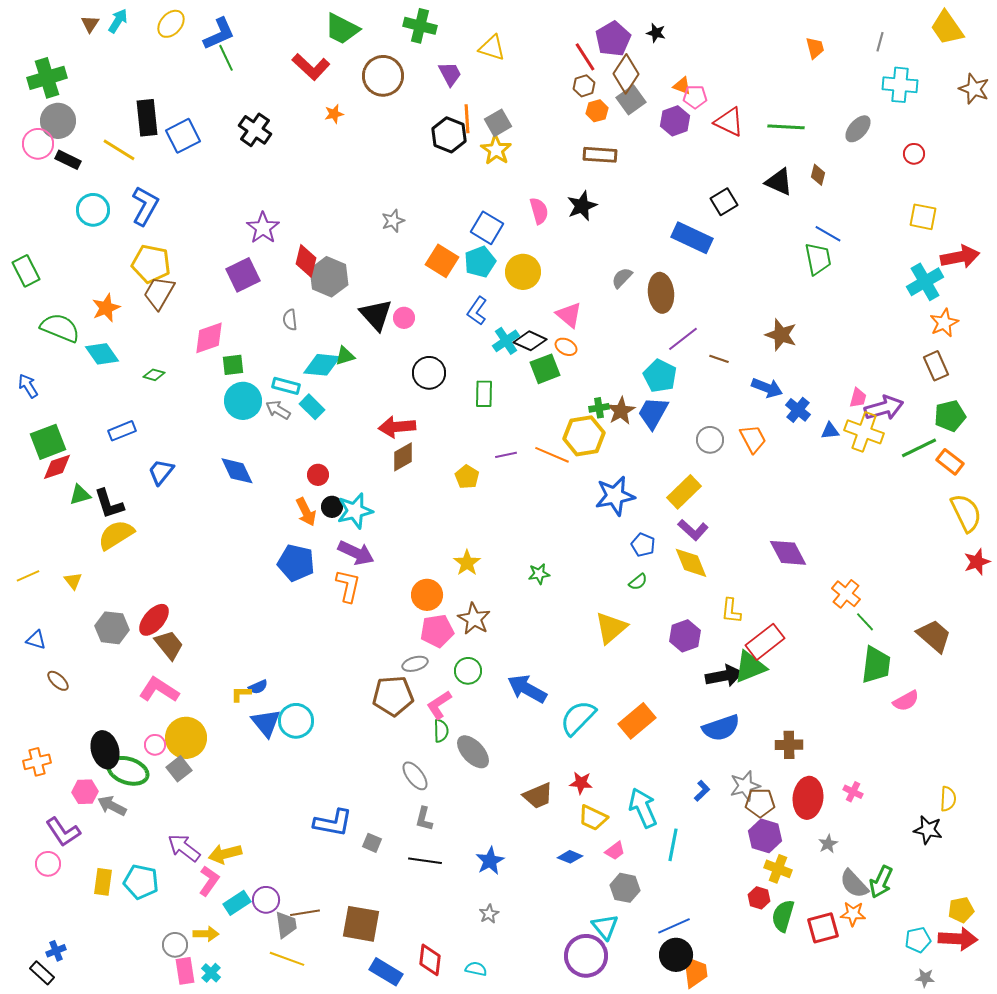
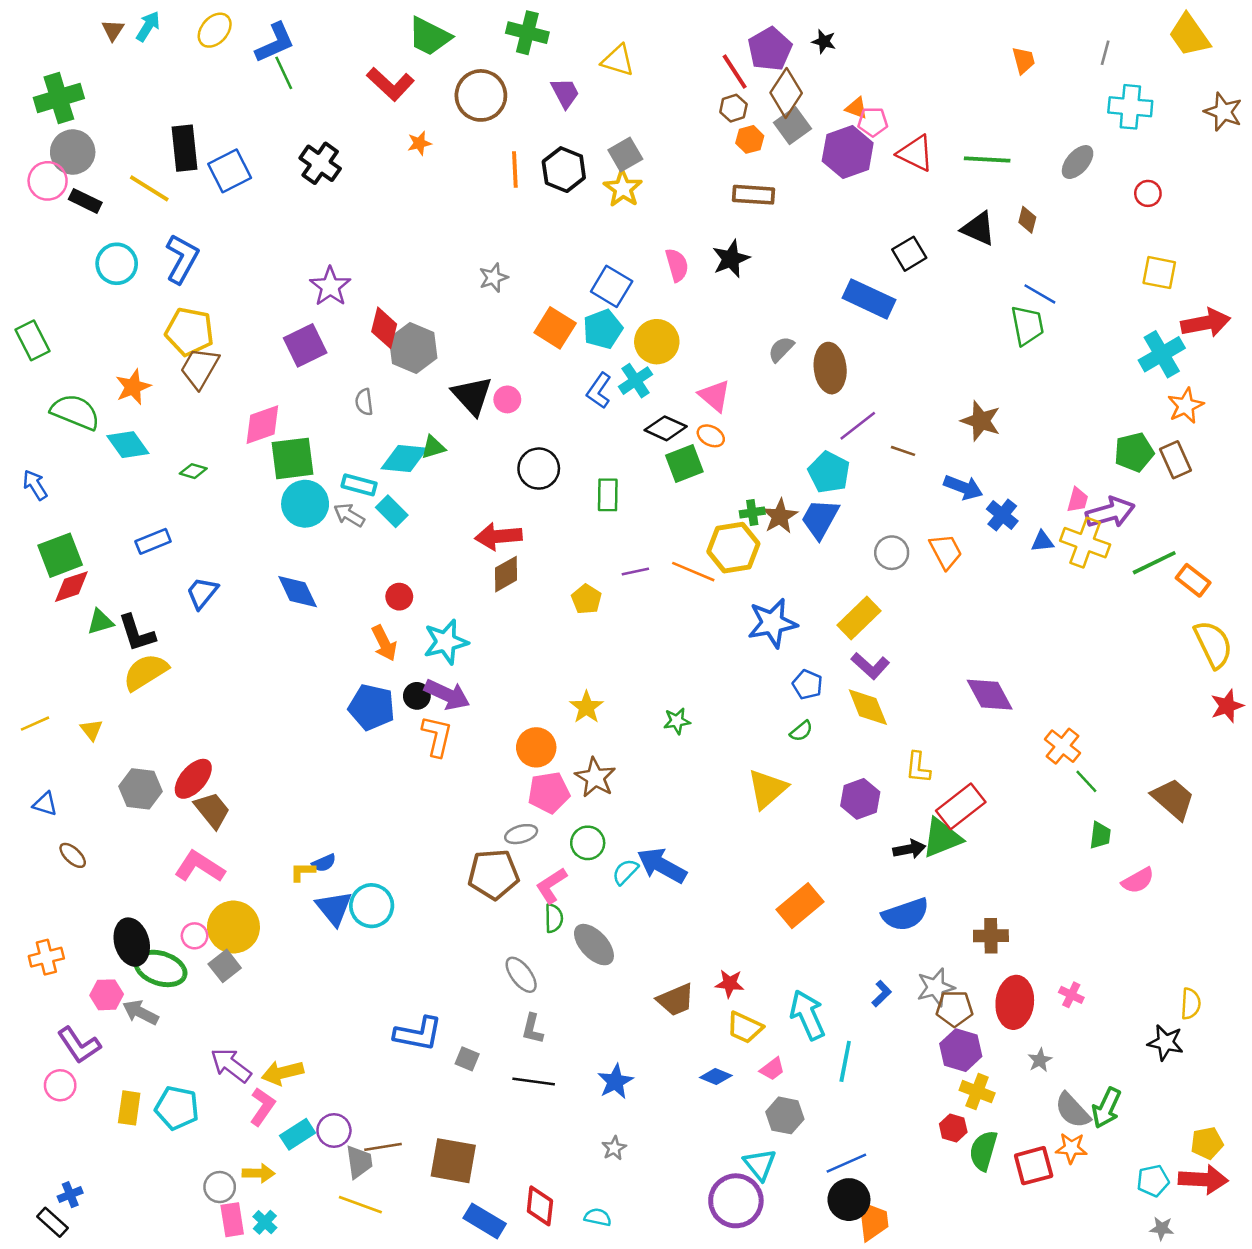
orange line: (467, 119) -> (515, 170), moved
purple hexagon: (675, 121) -> (848, 152), size x1.4
cyan cross: (506, 341) -> (635, 381), moved
green square: (233, 365) -> (293, 458), size x1.6
green pentagon: (950, 416) -> (1134, 452), moved
black circle: (332, 507) -> (417, 696), moved
green trapezoid: (876, 665) -> (1100, 835), size x0.6
black arrow: (724, 676) -> (909, 849), size x0.7
cyan semicircle: (578, 718) -> (625, 872), moved, size x0.6

